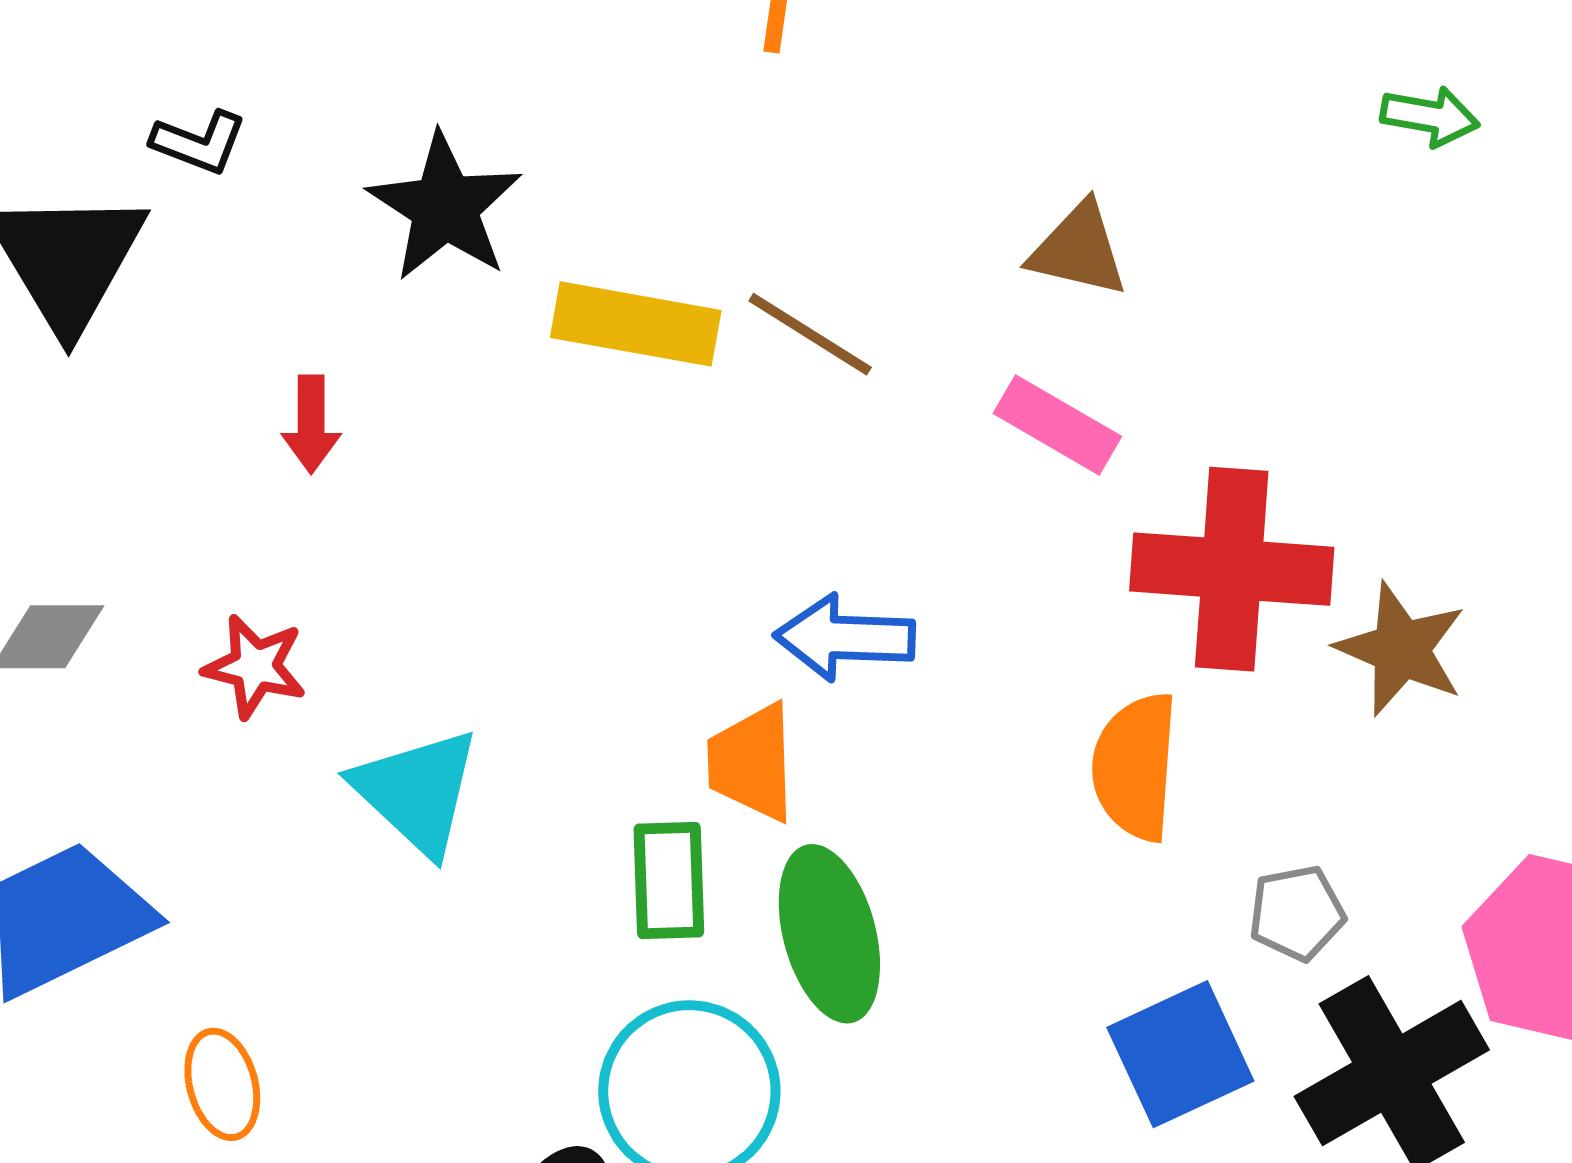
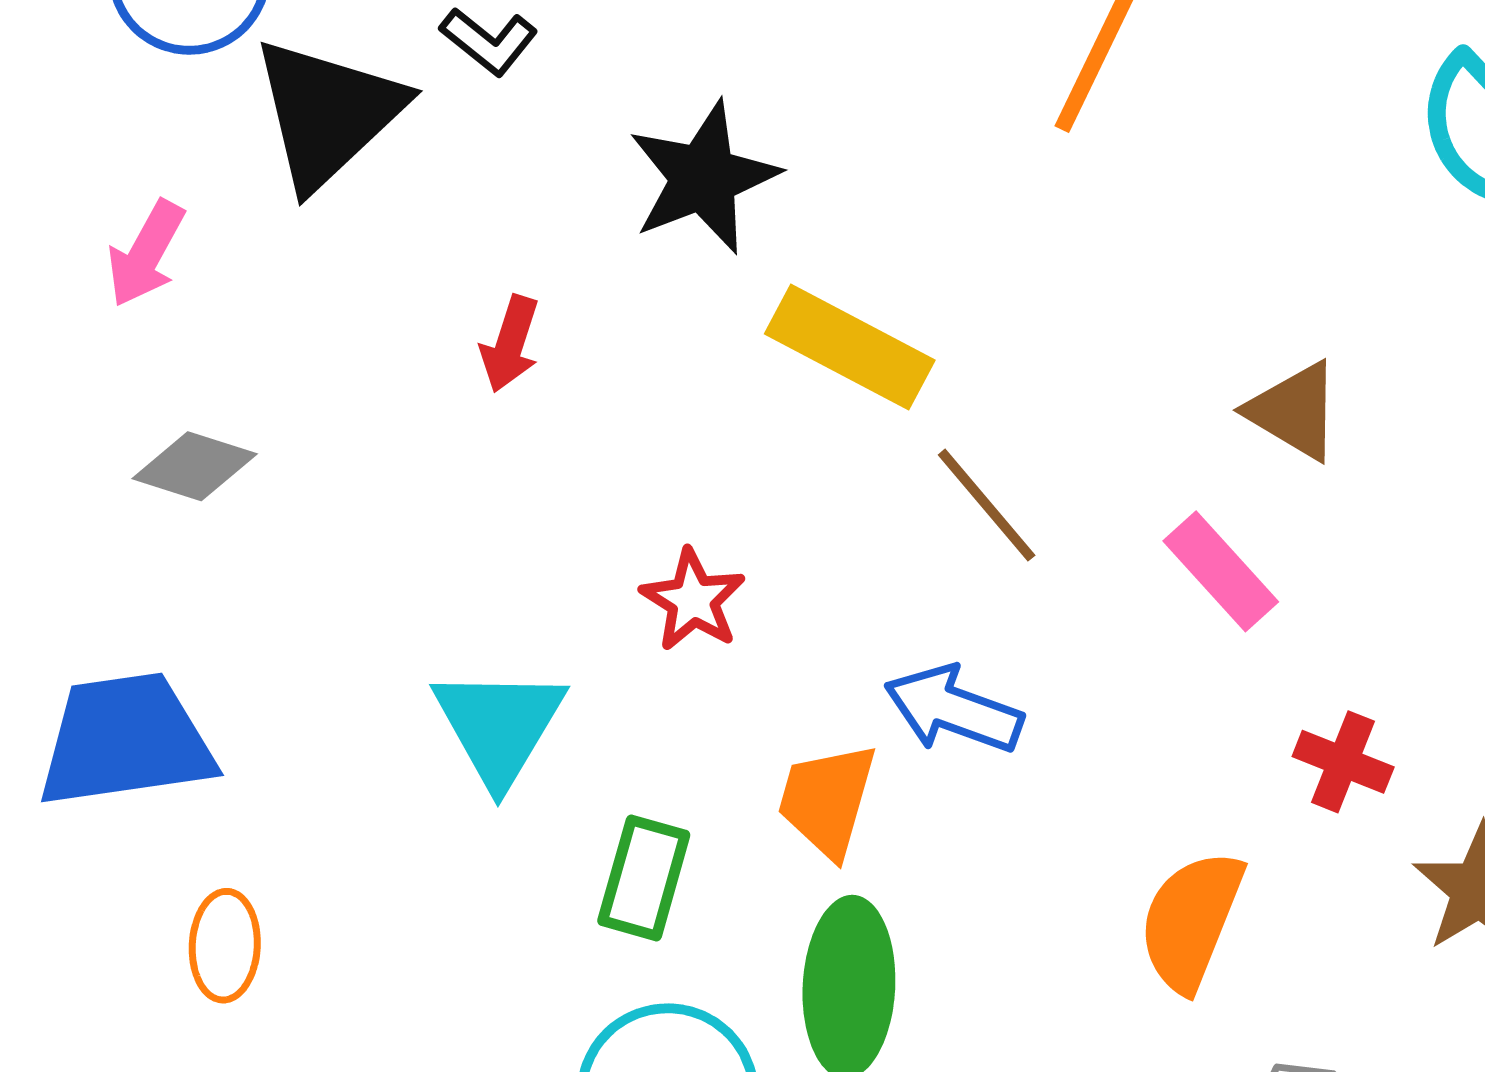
brown line: (810, 334) -> (987, 505), moved
red cross: (1232, 569) -> (1343, 762), size x0.5
red star: (255, 667) -> (693, 600), moved
green rectangle: (669, 881) -> (644, 878), moved

